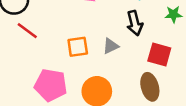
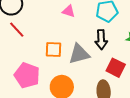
gray triangle: (111, 46) -> (79, 54), size x1.6

